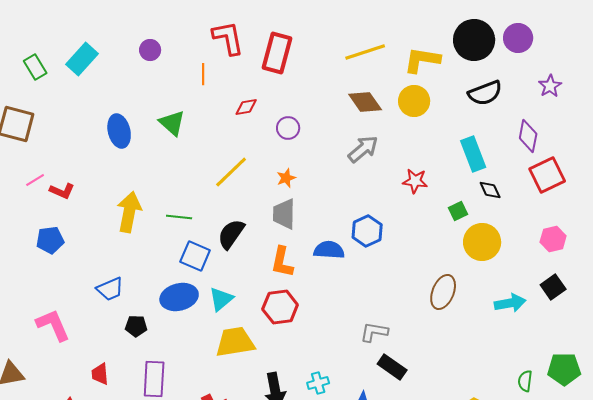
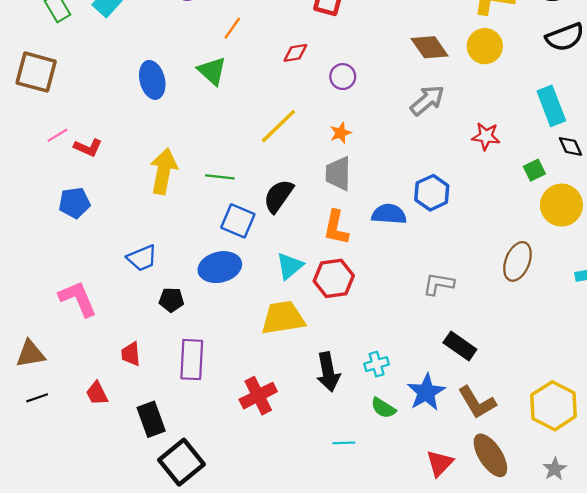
orange line: (203, 74) -> (232, 28), moved, turned 35
cyan triangle: (221, 299) -> (290, 266), moved
gray L-shape: (374, 332) -> (439, 284), moved

